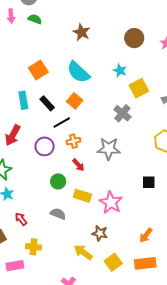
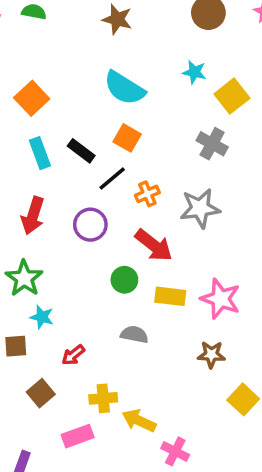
orange square: (38, 70) -> (32, 98), moved
orange cross: (73, 141) -> (147, 194), moved
red arrow: (78, 165) -> (154, 245), size x1.6
red arrow: (21, 219) -> (73, 355), turned -80
yellow arrow: (83, 252) -> (139, 421), moved

